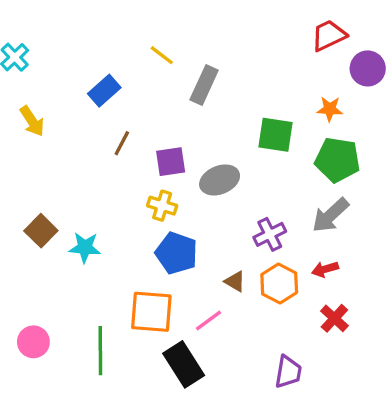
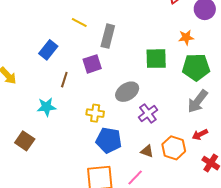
purple square: (171, 162) -> (92, 64), moved
purple cross: (270, 234) -> (148, 114), moved
cyan star: (85, 247) -> (47, 107), moved

